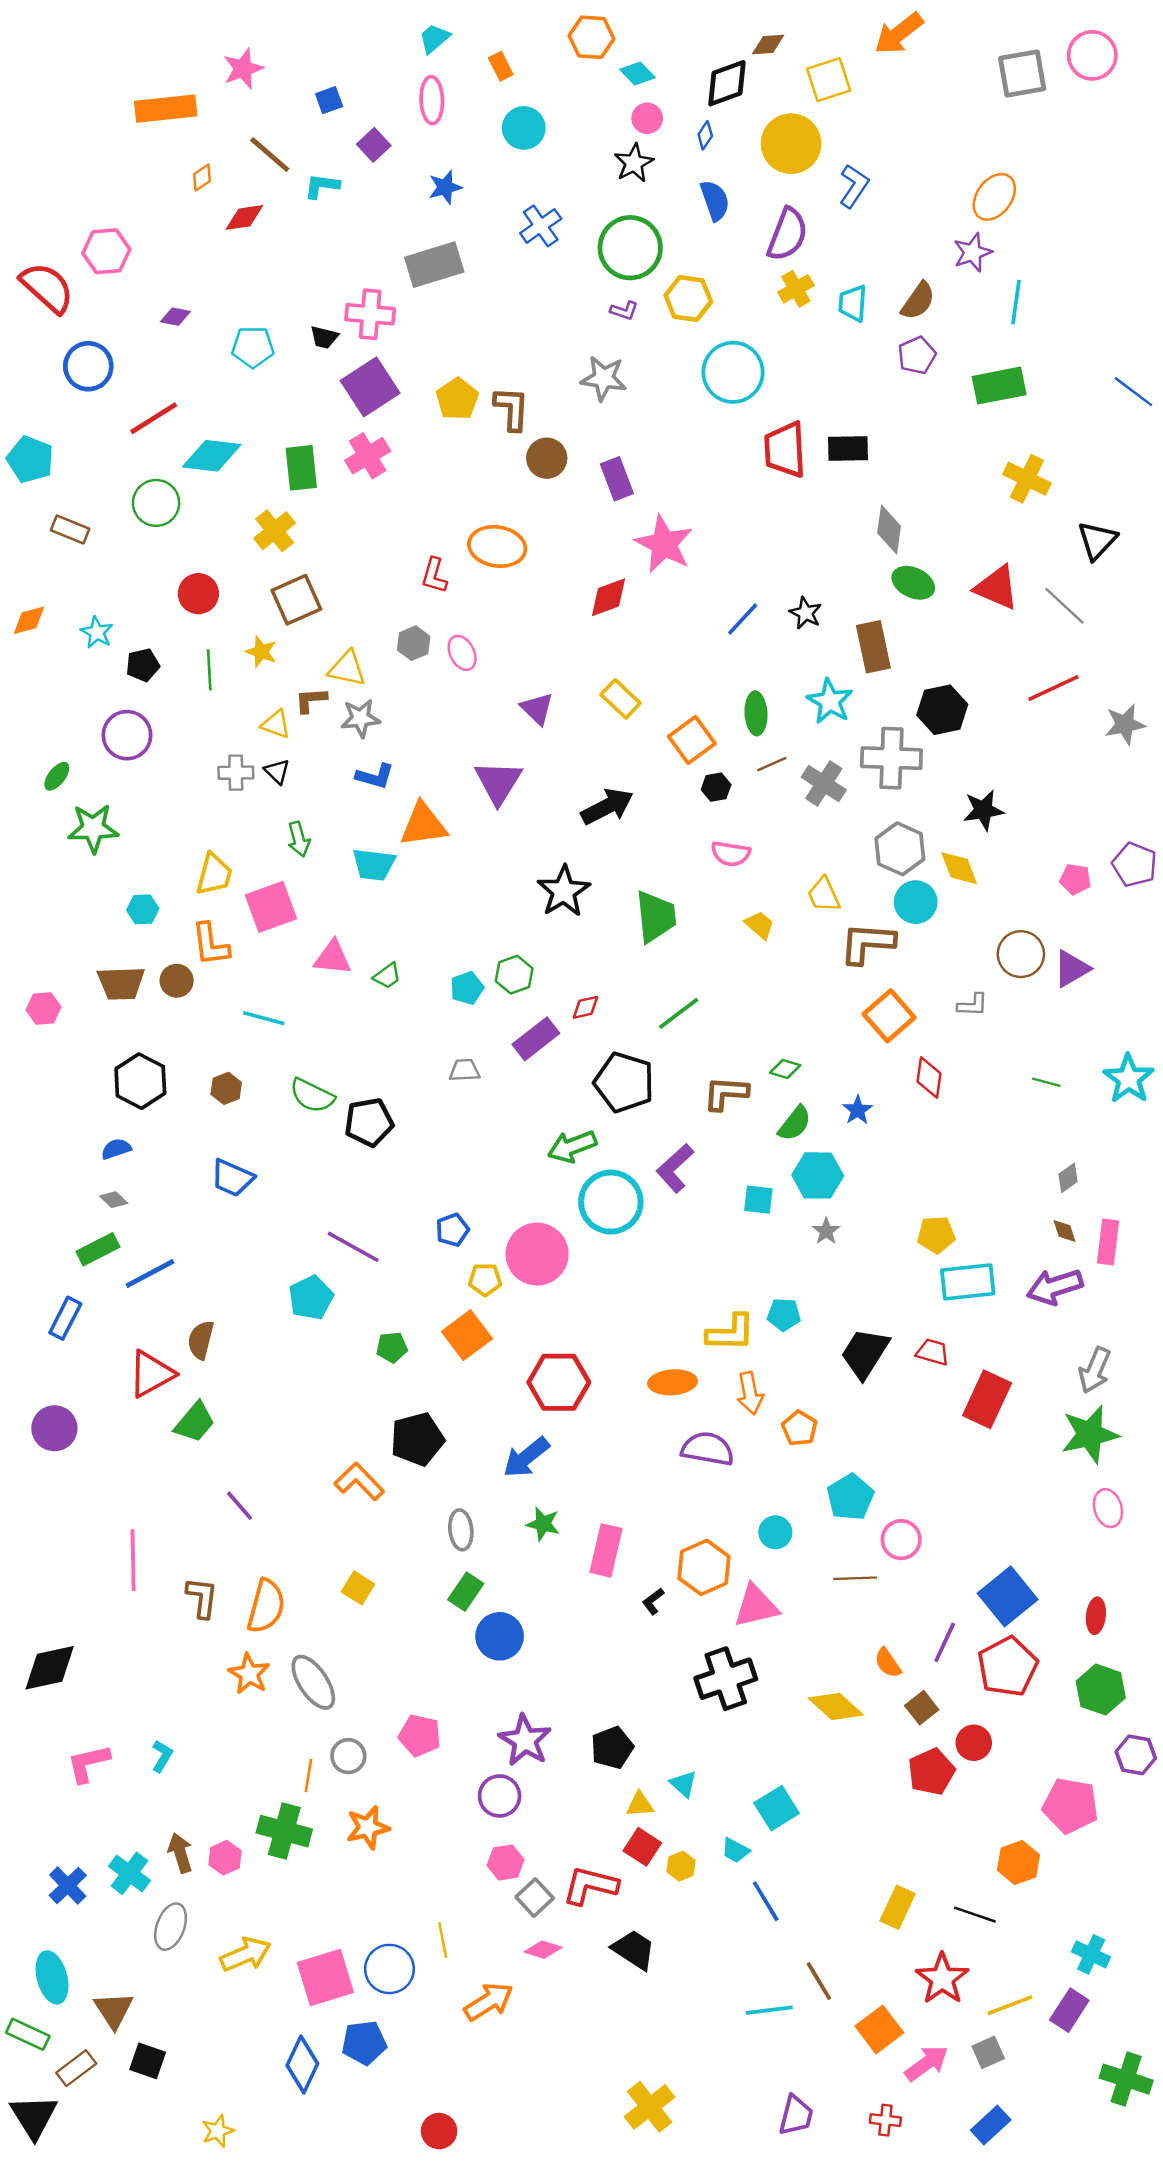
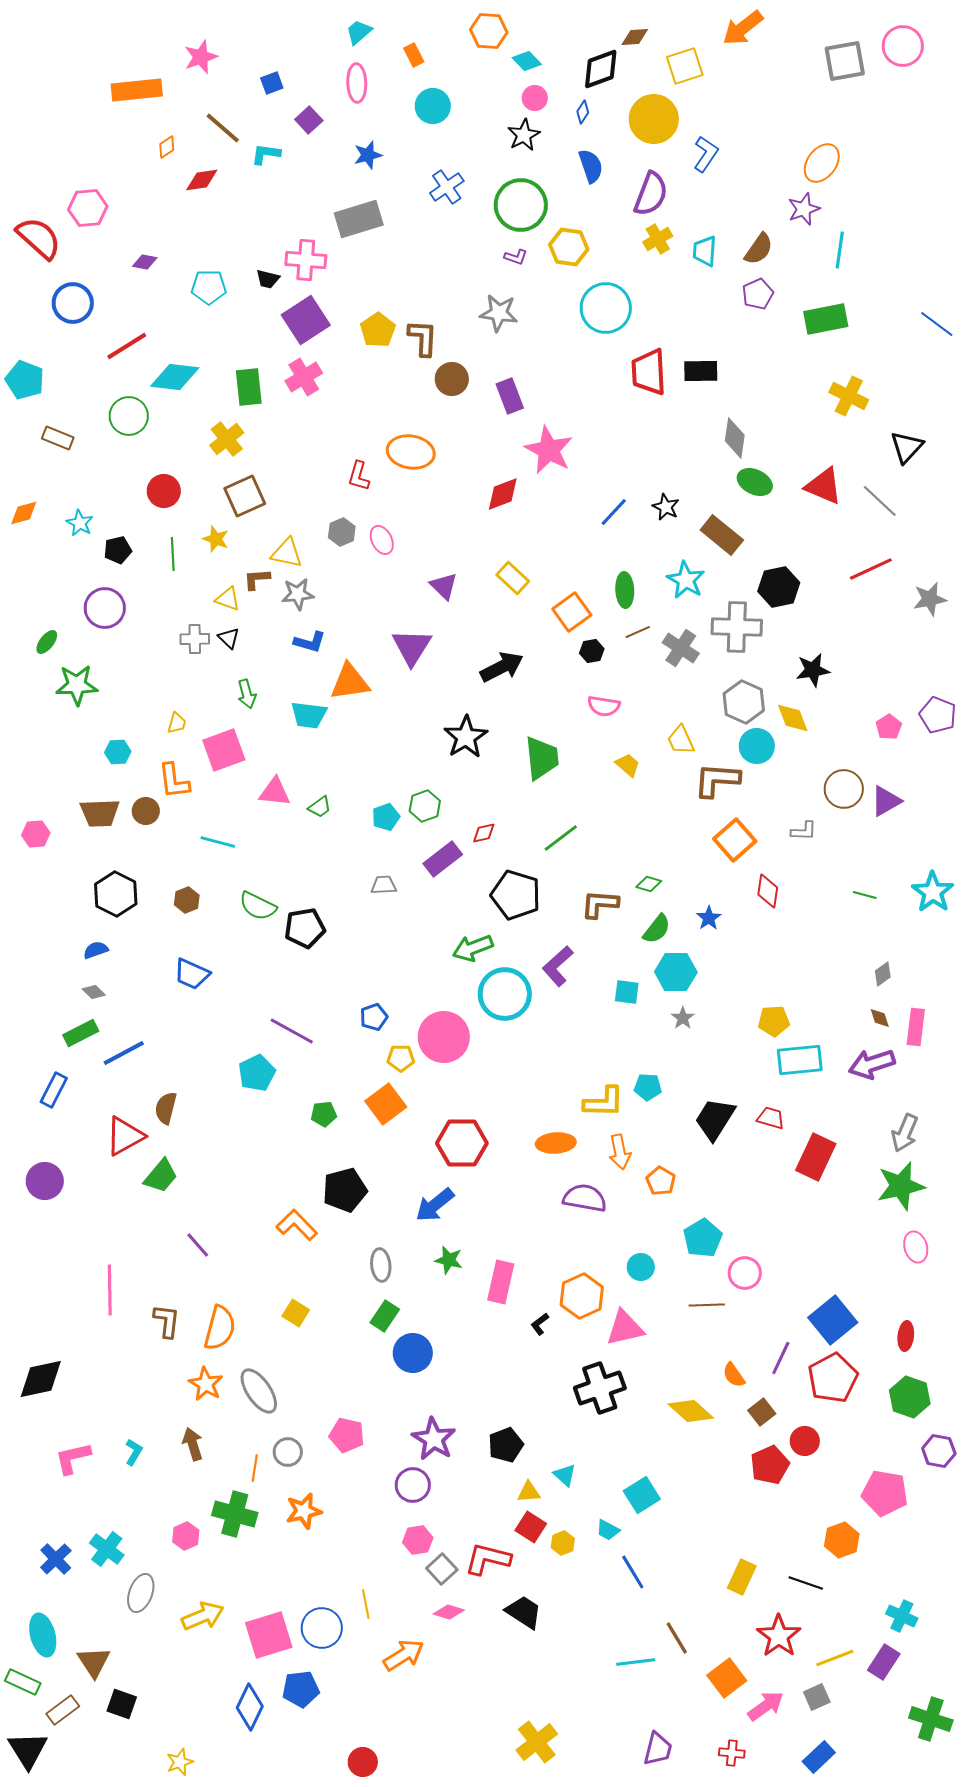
brown rectangle: (873, 647) -> (722, 535), turned -39
yellow trapezoid: (214, 874) -> (177, 723), size x0.6
pink pentagon: (1075, 879) -> (889, 727), turned 30
brown arrow: (180, 1853) -> (193, 1444), moved

